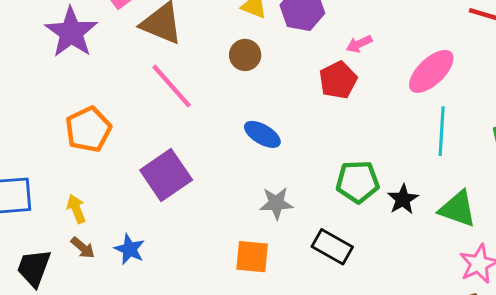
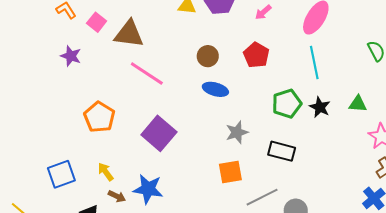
purple star: (71, 32) -> (71, 56), size x0.6
brown circle: (245, 55) -> (208, 56), moved
red pentagon: (338, 80) -> (256, 55), moved
cyan line: (442, 131) -> (314, 62), moved
green triangle: (458, 209) -> (358, 104), size x0.7
blue star: (130, 249) -> (148, 189), size x1.4

